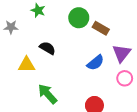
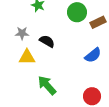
gray star: (11, 27) -> (22, 33), moved
brown rectangle: (101, 28) -> (98, 22), turned -56

